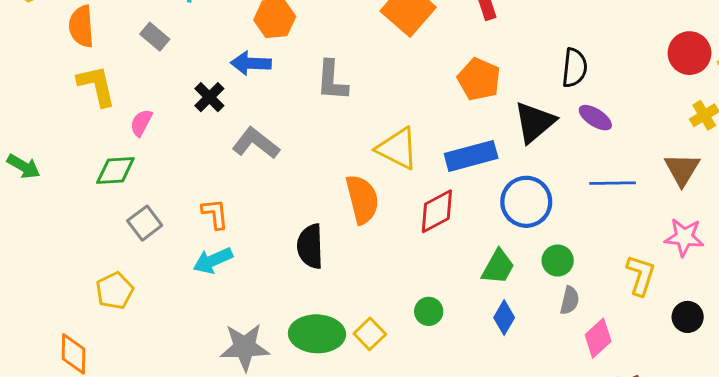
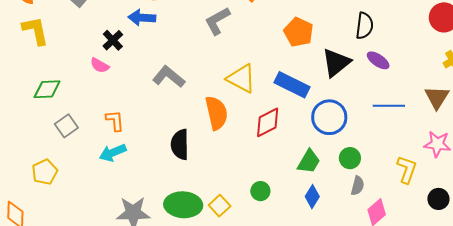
gray L-shape: (332, 81) -> (217, 21), moved, turned 56
pink semicircle: (141, 123) -> (100, 65), moved, turned -90
gray L-shape: (256, 143) -> (169, 77), moved
blue rectangle: (471, 156) -> (292, 85), turned 40

